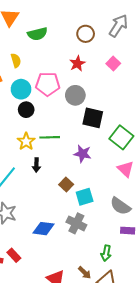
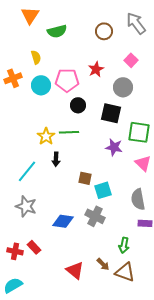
gray arrow: (118, 26) -> (136, 23), turned -70
red star: (77, 64) -> (96, 69), moved
gray circle: (75, 95) -> (123, 87), moved
black circle: (26, 110) -> (78, 105), moved
green square: (121, 137) -> (139, 132), turned -30
purple star: (83, 154) -> (114, 147), moved
brown square: (66, 184) -> (85, 178), turned -32
gray semicircle: (120, 206) -> (138, 199), turned 45

